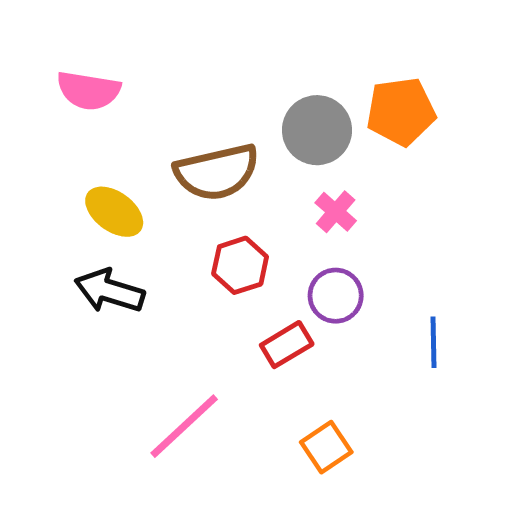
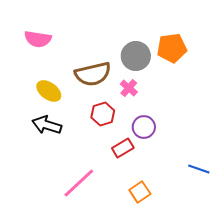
pink cross: (336, 212) -> (129, 88), moved
blue line: (434, 342) -> (199, 169), moved, turned -70

